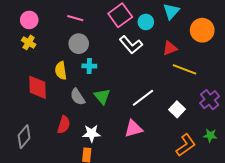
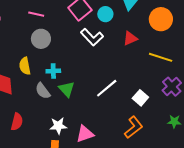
cyan cross: (89, 66) -> (53, 71), moved
yellow line: (184, 69) -> (161, 57), moved
red semicircle: (64, 125) -> (17, 122), moved
pink triangle: (133, 129) -> (85, 134), moved
orange L-shape: (186, 145) -> (134, 127), moved

